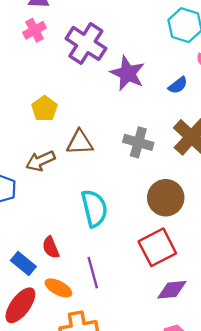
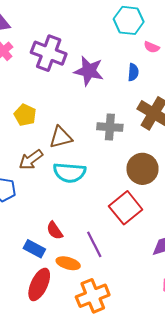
blue semicircle: (178, 85) -> (133, 72), turned -36
cyan semicircle: (94, 208) -> (69, 173), moved, turned 120
red square: (157, 247) -> (126, 208), moved

